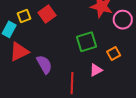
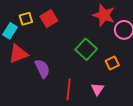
green square: (87, 42) -> (86, 49), turned -35
pink triangle: (96, 70) -> (98, 89), moved, turned -32

